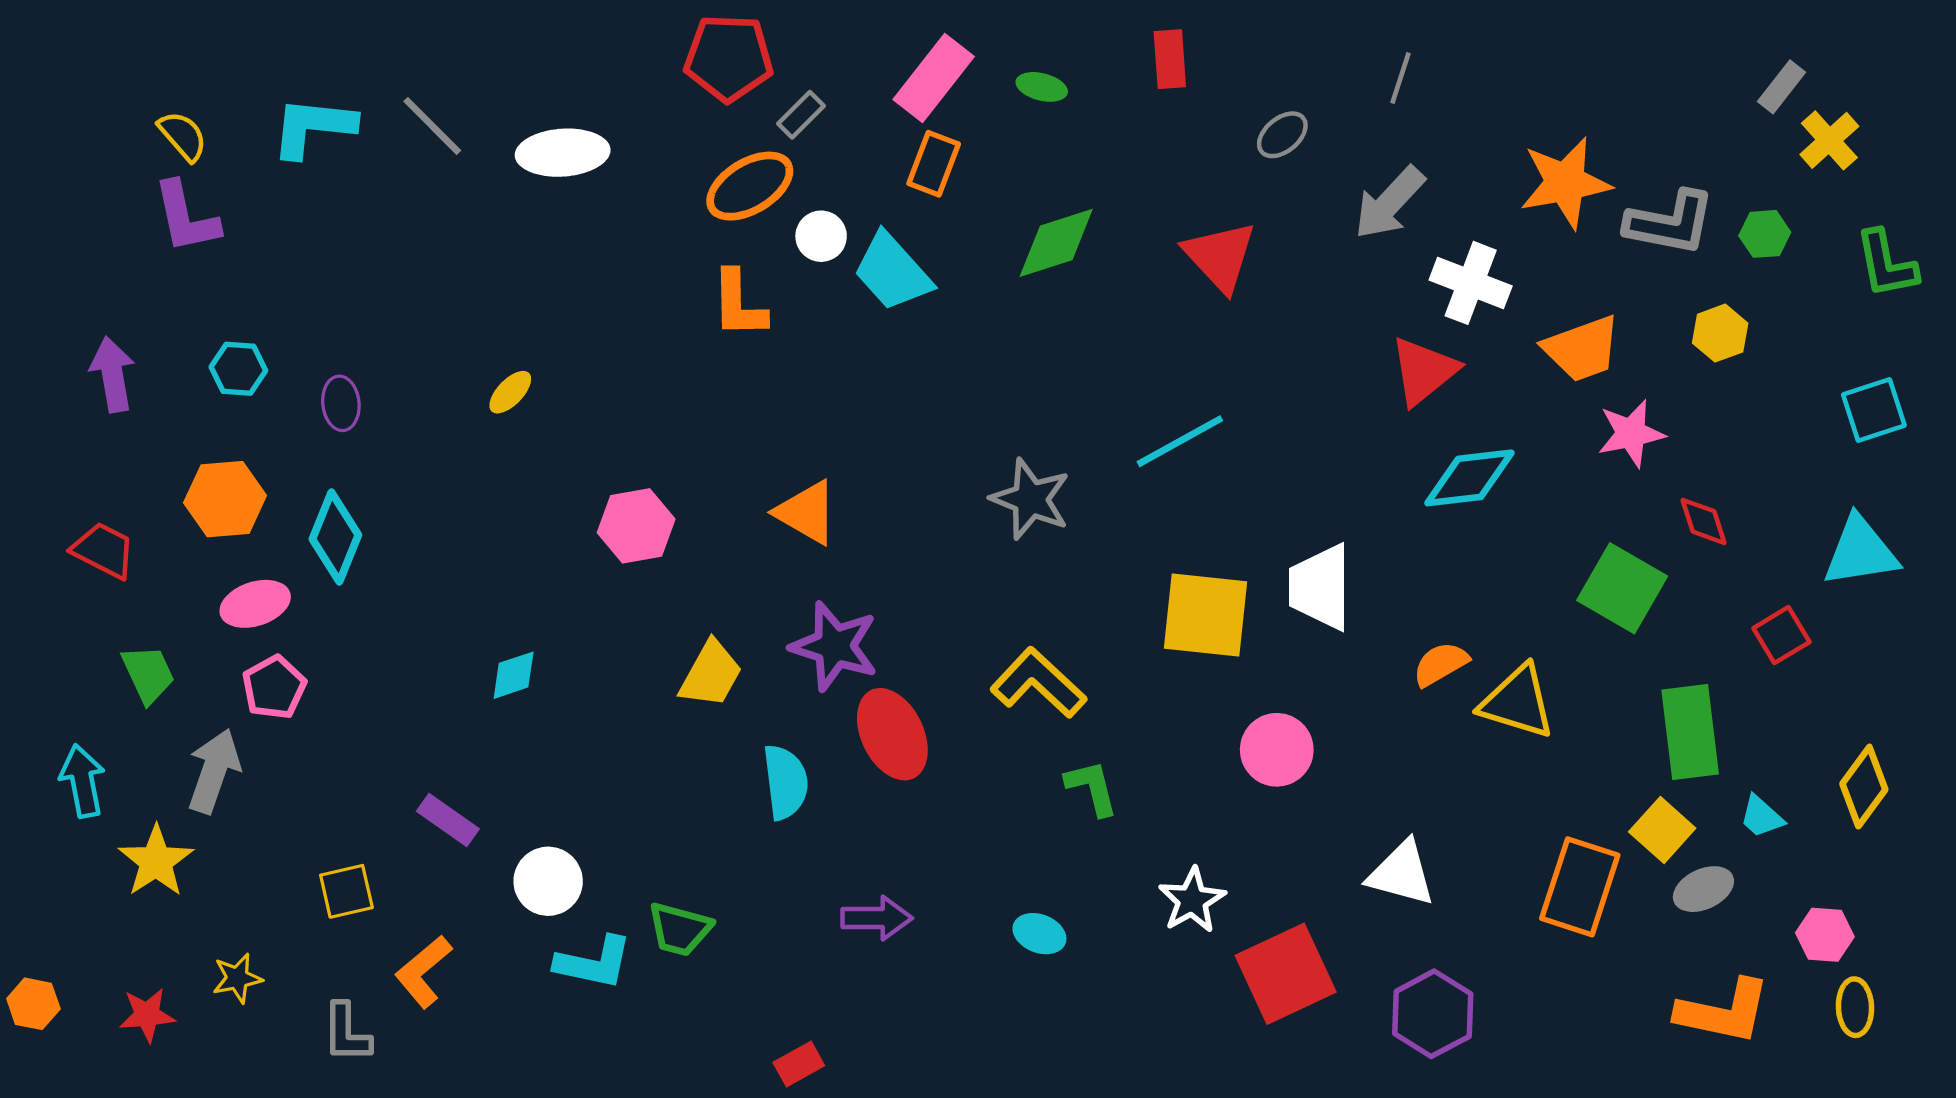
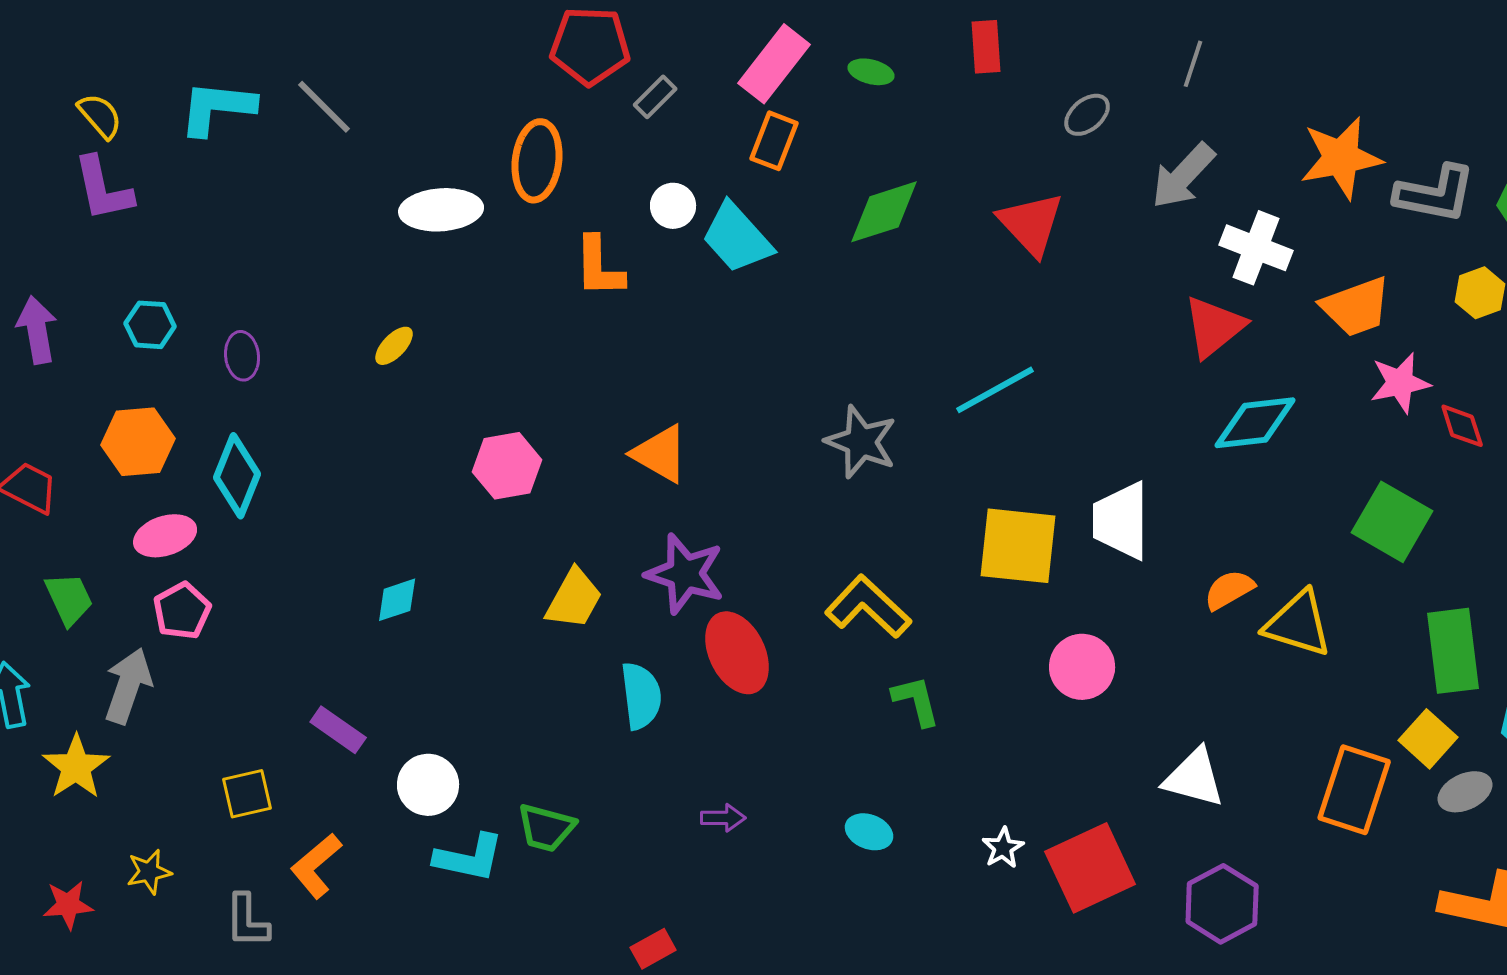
white ellipse: (563, 153) -> (441, 210), moved
orange ellipse: (750, 186) -> (537, 161), moved, turned -52
red diamond: (1703, 521) -> (1462, 426), moved
white star: (1192, 900) -> (1003, 848), moved, size x0.7
purple arrow: (877, 918) -> (723, 818), size x0.7

